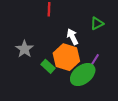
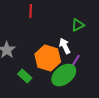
white arrow: (72, 37) -> (65, 46), moved
green rectangle: (48, 66) -> (25, 76), moved

